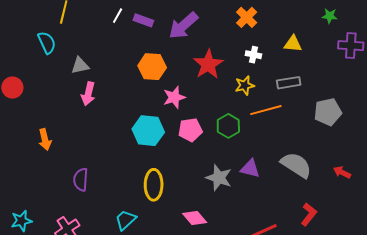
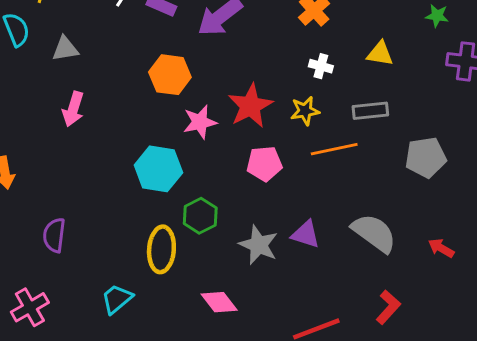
red star: (208, 64) -> (250, 106), moved
gray triangle: (80, 66) -> (65, 49), moved
green hexagon: (228, 126) -> (200, 216), moved
pink pentagon: (190, 130) -> (264, 164), moved

